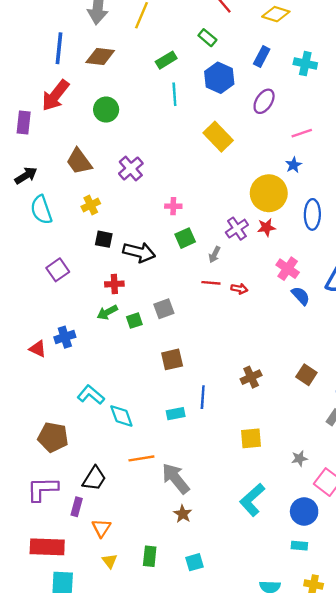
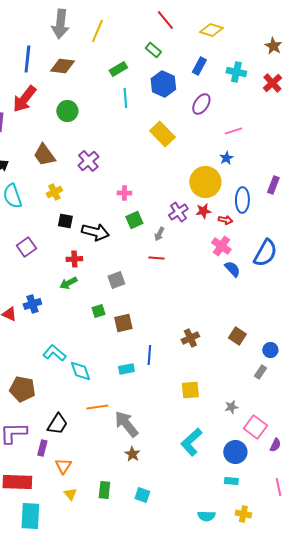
red arrow: (239, 289) -> (225, 220), moved
green square: (134, 321) -> (98, 311), moved
cyan square: (194, 562) -> (142, 495), turned 35

